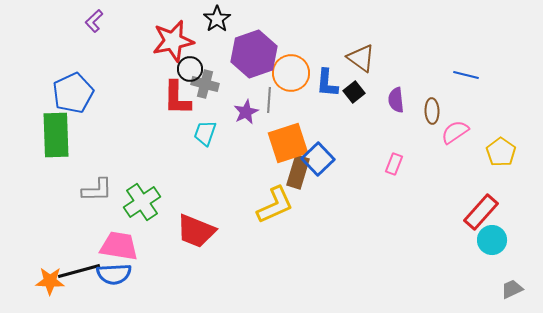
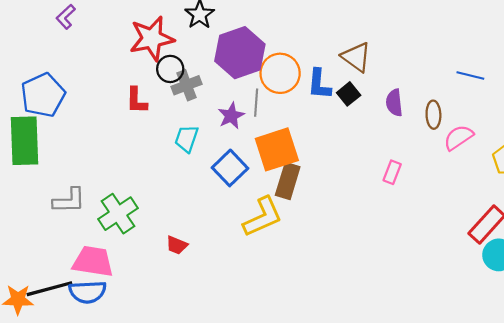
gray cross: (205, 84) -> (187, 85), turned -36
red L-shape: (177, 98) -> (136, 101), moved, size x0.7
blue square: (318, 159) -> (230, 168), moved
red trapezoid: (196, 231) -> (177, 245), size x0.5

